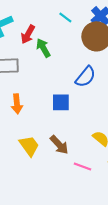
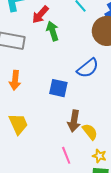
brown arrow: (59, 145) -> (74, 121), moved, turned 40
pink line: (83, 167) -> (66, 155), turned 36

